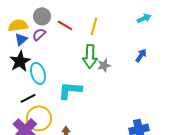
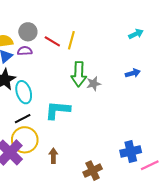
yellow line: (94, 26) -> (71, 40), moved
purple semicircle: (39, 34) -> (25, 51), turned 40
blue arrow: (141, 55) -> (133, 73), turned 40
black line: (28, 98) -> (23, 119), moved

